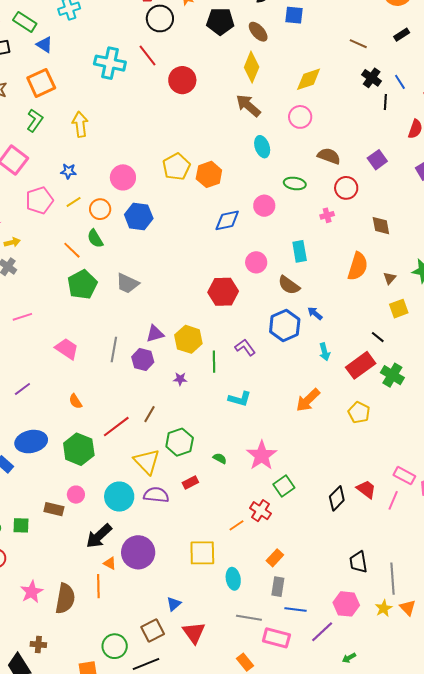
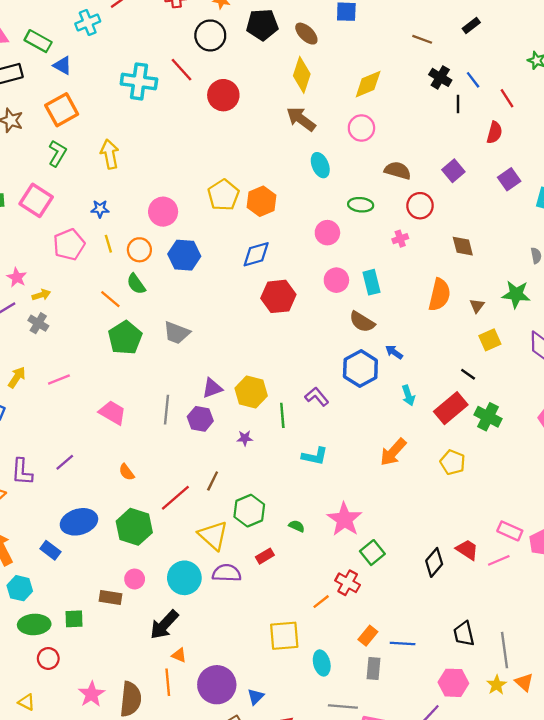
black circle: (160, 18) -> (210, 35), moved
yellow line: (74, 202) -> (108, 244), turned -70
blue diamond: (227, 220) -> (256, 254), moved
pink circle: (256, 262) -> (336, 280), moved
red hexagon: (223, 292) -> (278, 296), moved
pink line: (393, 500) -> (499, 560), turned 48
purple circle: (138, 552) -> (217, 685), moved
blue line: (296, 609) -> (403, 644), moved

